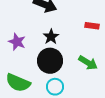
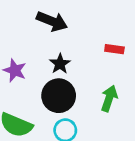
green arrow: (88, 63) -> (109, 98), turned -102

